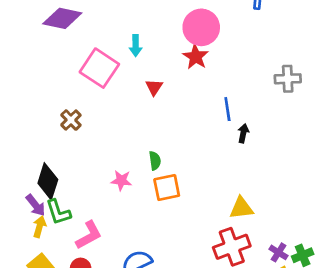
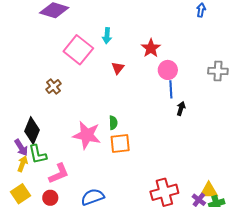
pink circle: (201, 27) -> (168, 70), moved, size x0.7
pink star: (121, 180) -> (87, 135), size x1.8
yellow triangle: (241, 208) -> (209, 191), moved

